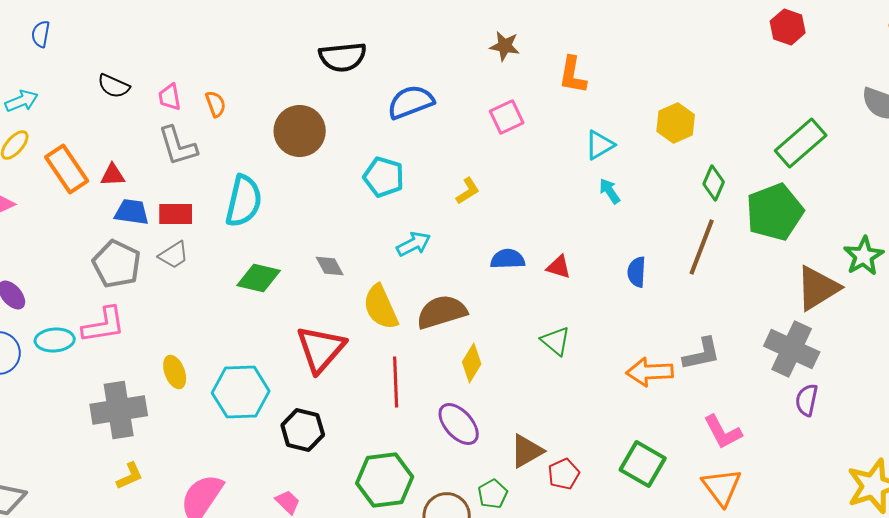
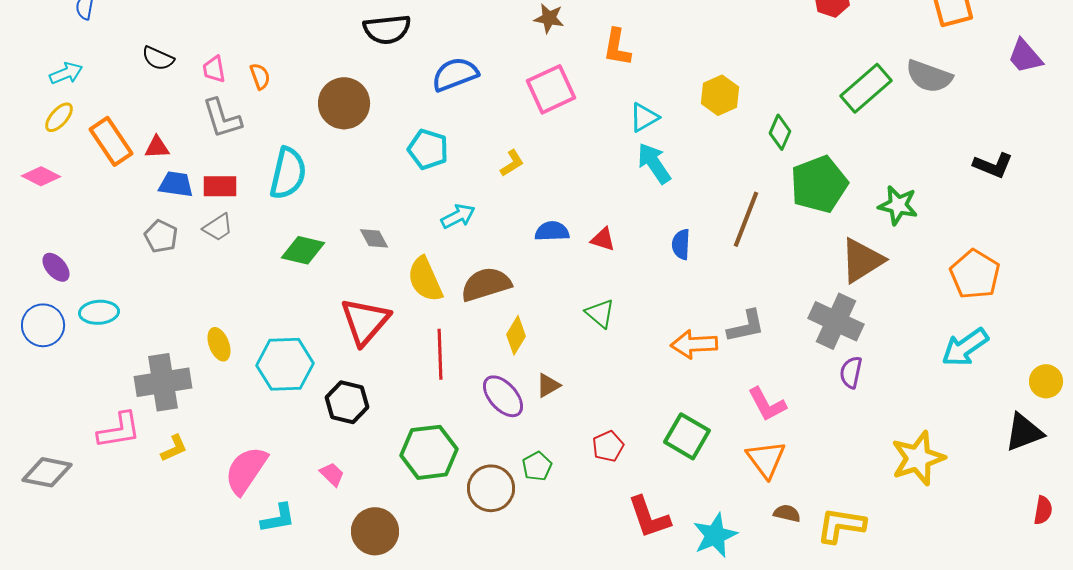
pink square: (507, 117) -> (551, 89), size x1.4
green rectangle: (801, 143) -> (866, 88), moved
green diamond: (714, 183) -> (780, 132), moved
cyan arrow: (610, 191) -> (654, 163), size x1.6
green star: (864, 256) -> (898, 205), moved, turned -30
gray pentagon: (117, 264) -> (161, 236), size x0.7
pink L-shape: (104, 325) -> (119, 430), moved
brown triangle: (527, 451) -> (548, 385), moved, size x0.7

